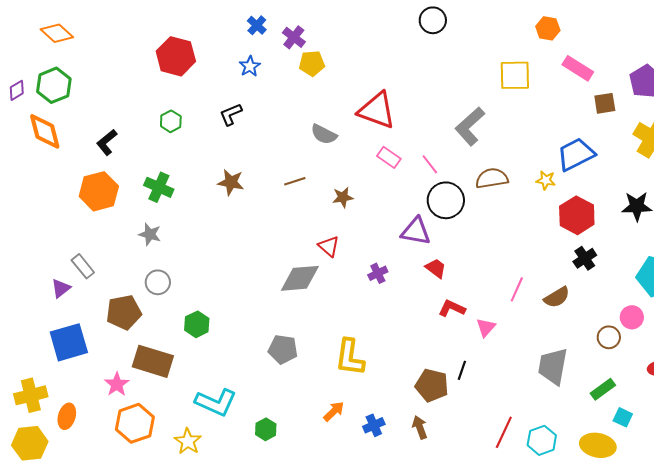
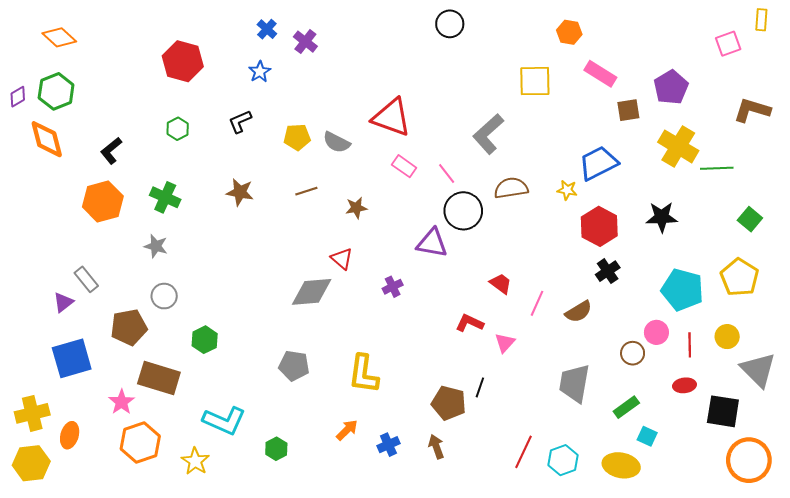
yellow pentagon: (312, 63) -> (297, 137), moved
red trapezoid: (436, 268) -> (501, 284), moved

